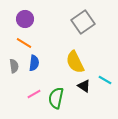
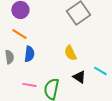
yellow semicircle: (75, 62) -> (70, 53), size x0.7
pink line: (34, 94) -> (29, 85), turned 40

